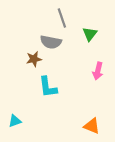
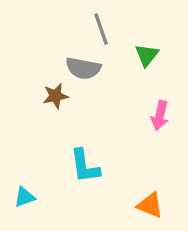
cyan L-shape: (48, 87) -> (85, 166), moved

